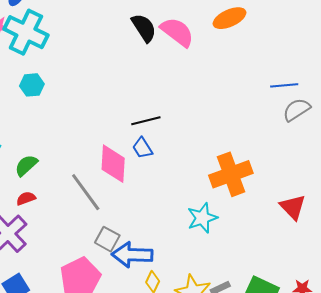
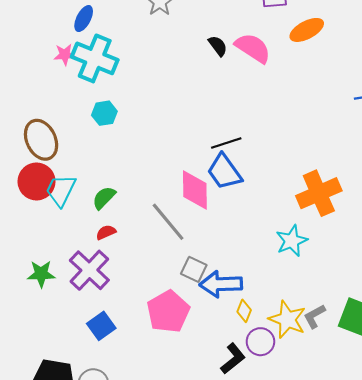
black semicircle: (144, 28) -> (218, 46), size x0.7
blue trapezoid: (142, 148) -> (224, 172), size x1.6

